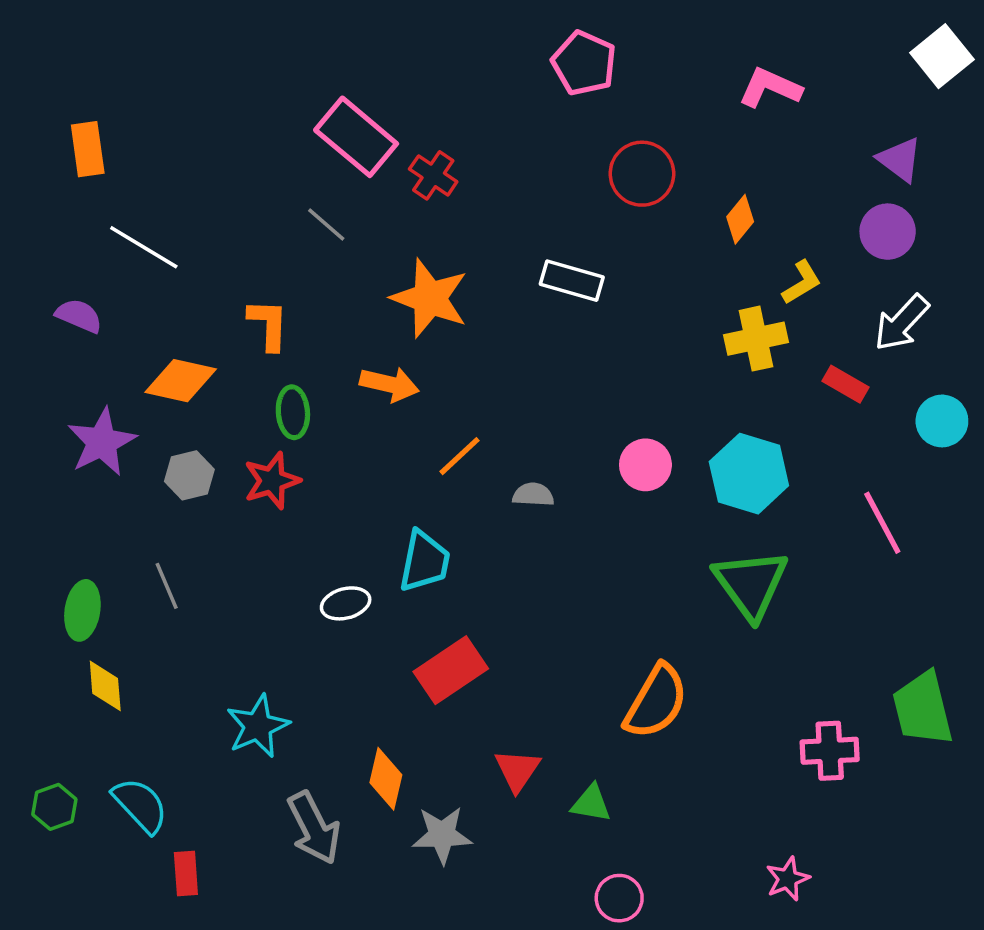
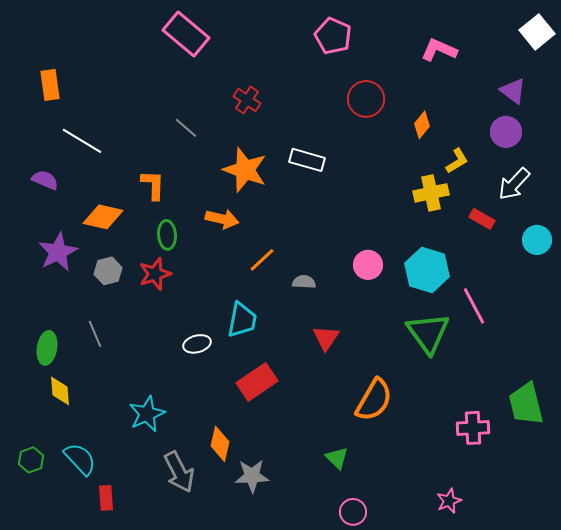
pink rectangle: (356, 137) -> (186, 34), moved
white rectangle: (572, 281) -> (307, 160), moved
pink line: (882, 523) -> (474, 306), moved
red triangle: (517, 770) -> (326, 338), moved
green triangle: (591, 803) -> (337, 458), turned 35

